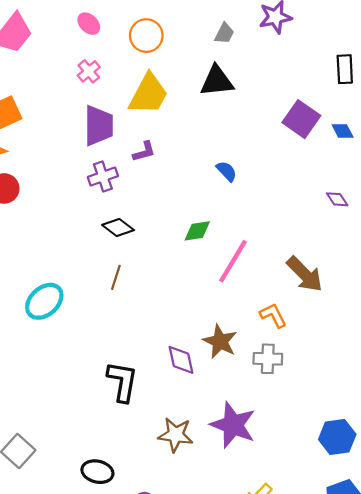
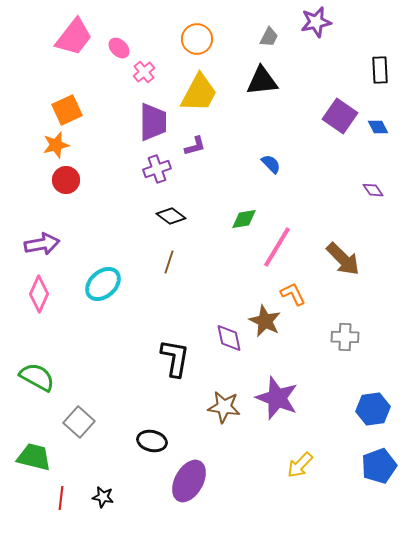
pink ellipse: (89, 24) -> (119, 48), moved
orange L-shape: (273, 315) -> (293, 294), moved
gray cross: (268, 359) -> (345, 337), moved

